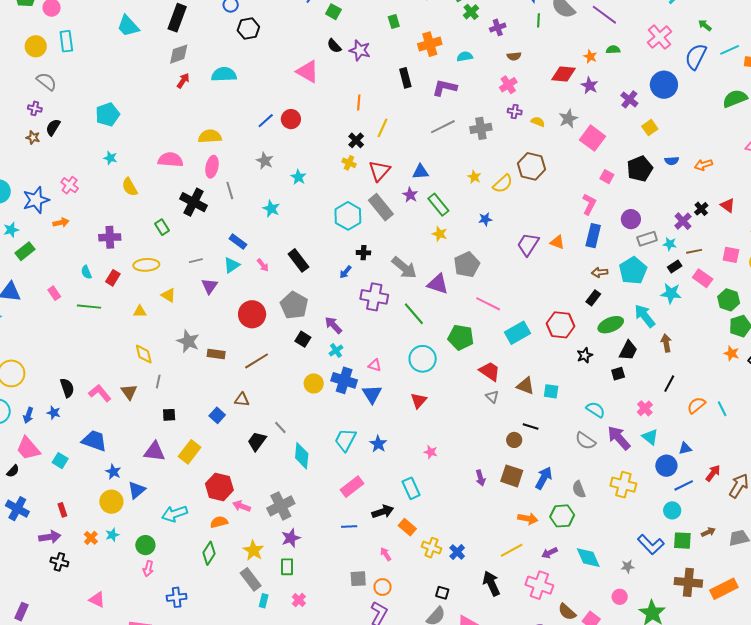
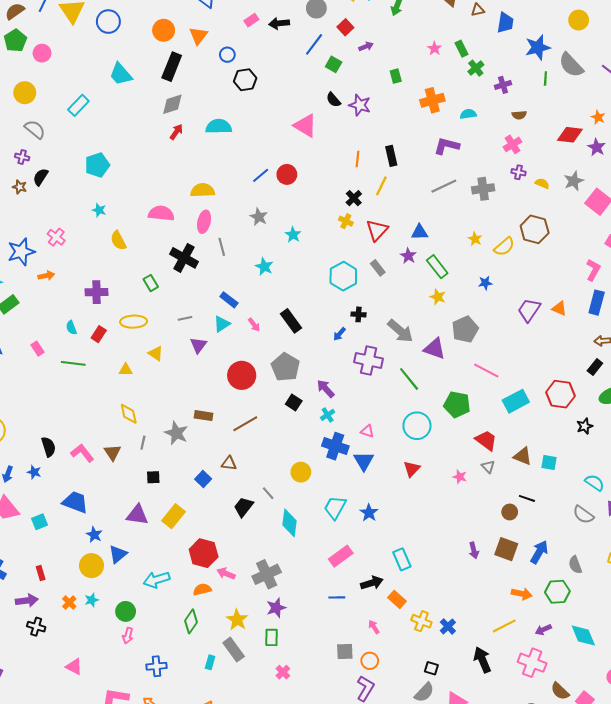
cyan rectangle: (66, 41) -> (78, 105), moved, turned 50
black rectangle: (405, 78) -> (391, 156), moved
gray rectangle: (381, 207) -> (378, 268), size x0.6
gray star: (188, 341) -> (176, 433), moved
yellow circle: (314, 383) -> (301, 472), moved
pink star: (431, 452) -> (460, 477), moved
cyan square: (60, 461) -> (39, 522), turned 35
cyan rectangle: (264, 601) -> (210, 662), moved

